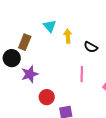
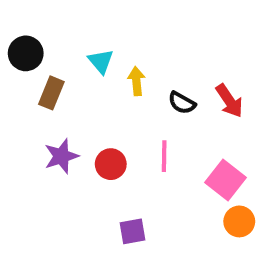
black circle: (12, 58) -> (26, 53), moved
red circle: (47, 97) -> (111, 164), moved

